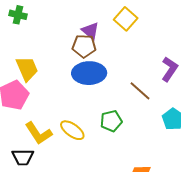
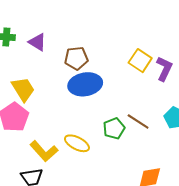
yellow square: (126, 19) -> (140, 61), moved
purple triangle: (90, 31) -> (37, 42), moved
brown line: (140, 91) -> (138, 122), moved

